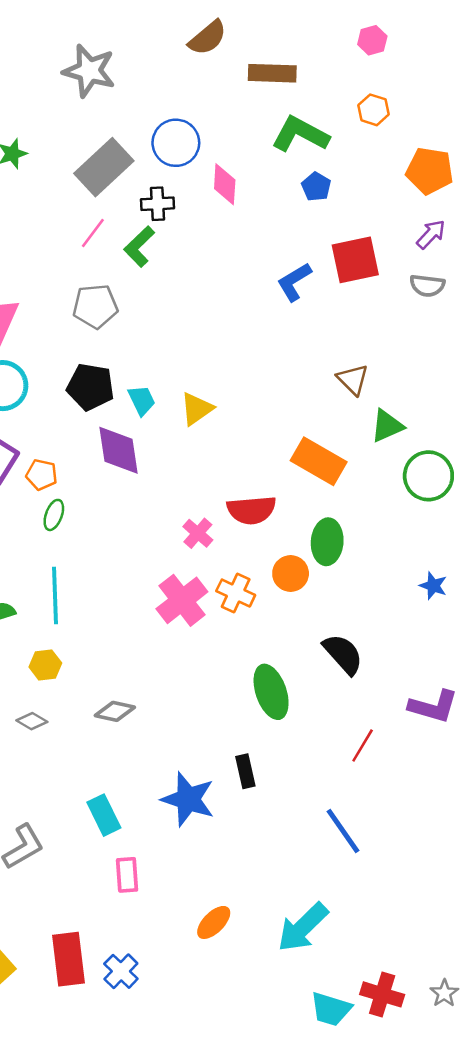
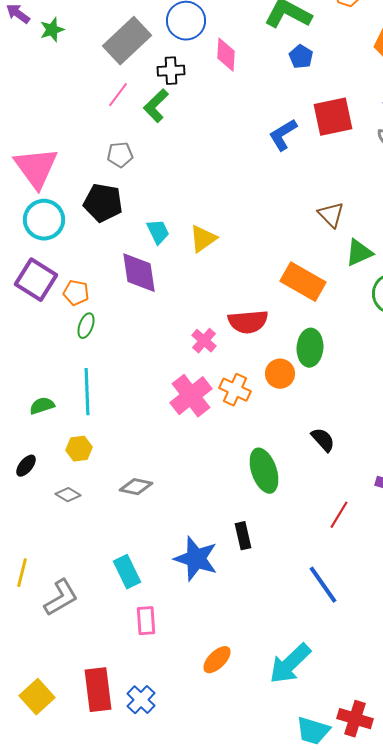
gray pentagon: (95, 306) -> (120, 155), size x0.7
black pentagon: (90, 387) -> (103, 203), moved
black semicircle: (343, 654) -> (323, 440), size x0.7

